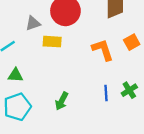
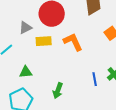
orange L-shape: (103, 50) -> (73, 42), moved
green triangle: (15, 75) -> (26, 72), moved

